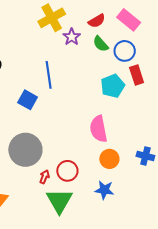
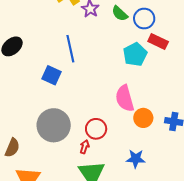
red rectangle: (137, 75) -> (158, 41), turned -42
orange circle: (109, 159) -> (143, 118), moved
red circle: (67, 171) -> (96, 129), moved
red arrow: (44, 177) -> (84, 147), moved

